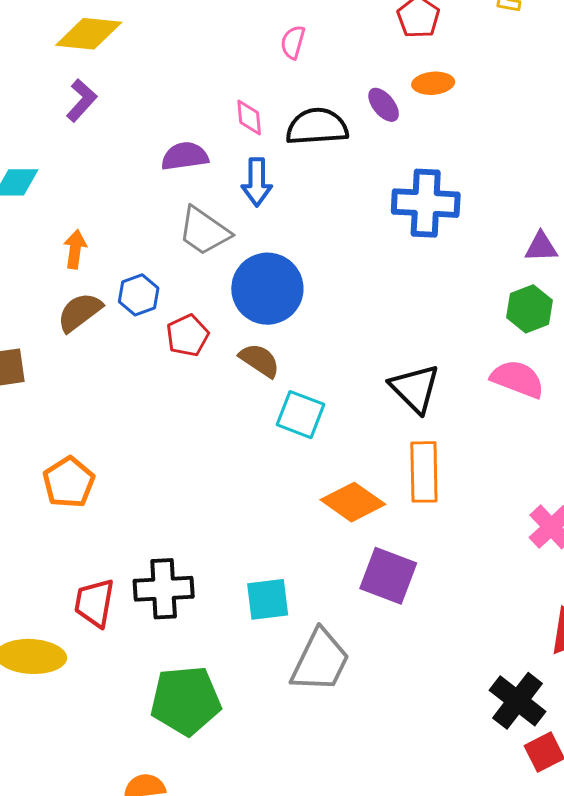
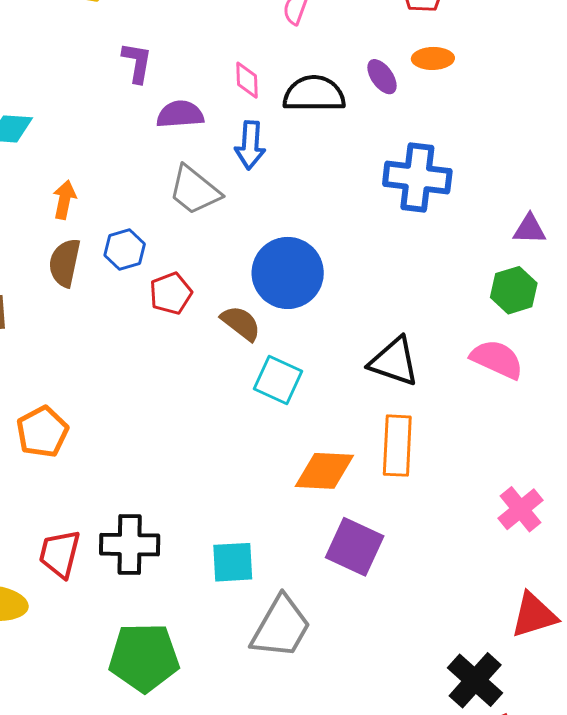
purple L-shape: (81, 100) -> (137, 62), moved, turned -36
blue circle: (267, 289) -> (288, 273), moved
brown semicircle: (80, 312) -> (65, 263), turned -45
black triangle: (415, 388) -> (394, 362), turned -30
orange diamond: (353, 502) -> (324, 471), turned -36

